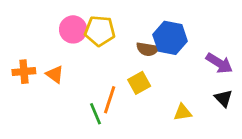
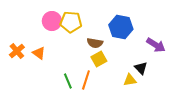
brown semicircle: (148, 49) -> (95, 43), moved
orange cross: (24, 72) -> (17, 51), turned -35
black triangle: (223, 98) -> (141, 68), moved
orange line: (110, 100) -> (86, 80), moved

